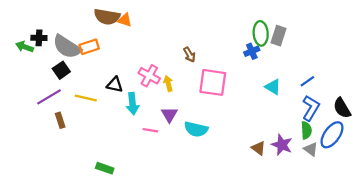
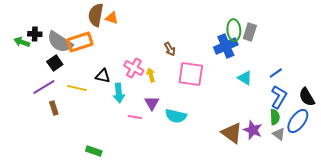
brown semicircle: (107, 17) -> (96, 15), turned 90
orange rectangle: (89, 47) -> (80, 42), size x1.4
blue cross: (252, 51) -> (226, 46), size x1.6
brown triangle: (258, 148) -> (232, 133), size x1.6

